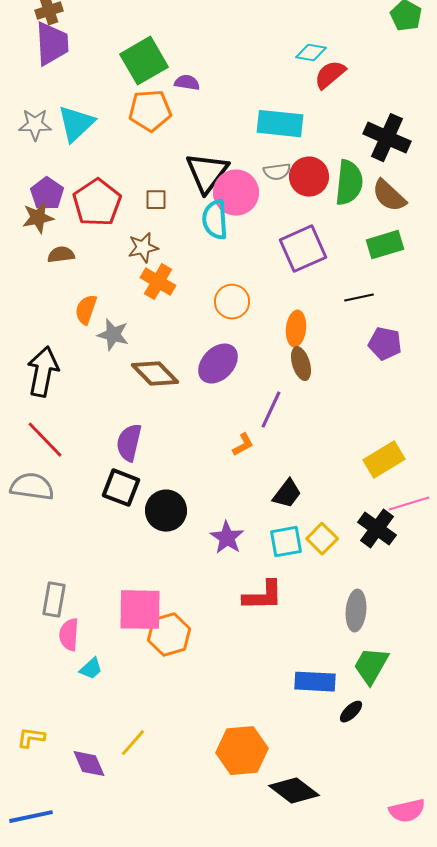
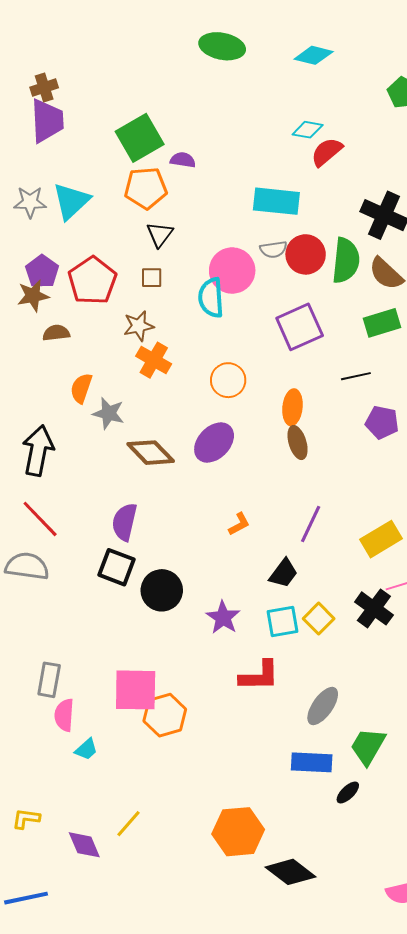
black triangle: (207, 173) -> (160, 234), moved, size x0.6
purple line: (271, 410) -> (311, 524), moved
gray ellipse: (356, 611) -> (323, 706), moved, turned 30

